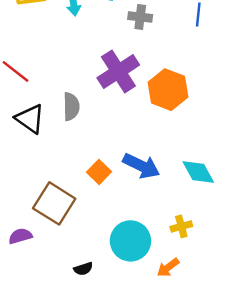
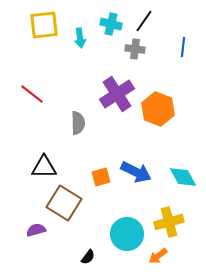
black triangle: (30, 119) -> (44, 167), moved, turned -36
orange square: (99, 172) -> (101, 177), turned 30
yellow cross: (181, 226) -> (169, 222), size x1.6
black semicircle: (83, 269) -> (88, 257), turned -35

